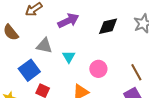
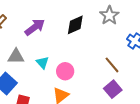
pink circle: (98, 69) -> (65, 71), moved

